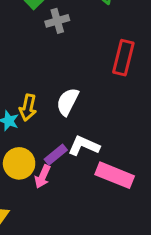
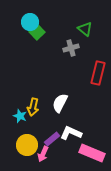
gray cross: (57, 21) -> (71, 48), moved

